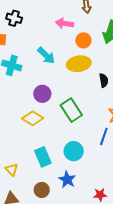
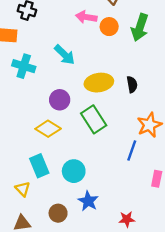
orange circle: (83, 40) -> (109, 27), moved
yellow ellipse: (79, 64) -> (99, 83), moved
cyan circle: (74, 151) -> (74, 171), moved
cyan rectangle: (43, 157) -> (39, 166), moved

